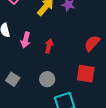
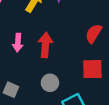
red arrow: (49, 46) -> (45, 45), size x1.5

